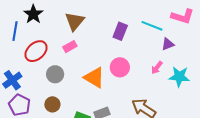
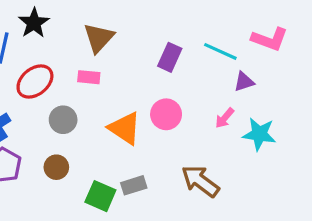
pink rectangle: (70, 47) -> (89, 77), turned 32

